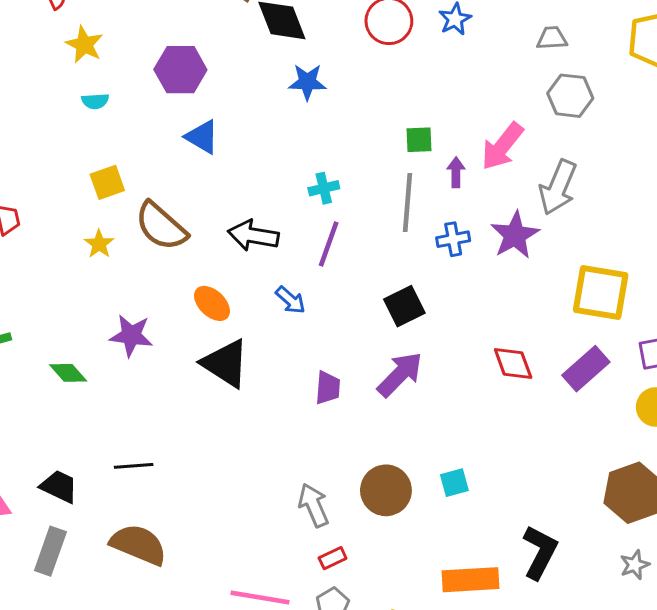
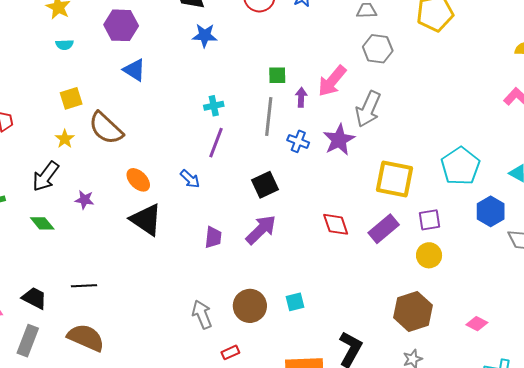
black arrow: (253, 235) -> (46, 176), moved, turned -64
blue cross: (453, 239) -> (298, 141), turned 30
purple star: (131, 335) -> (84, 200), size x0.7
red rectangle: (333, 558) -> (230, 352), moved

